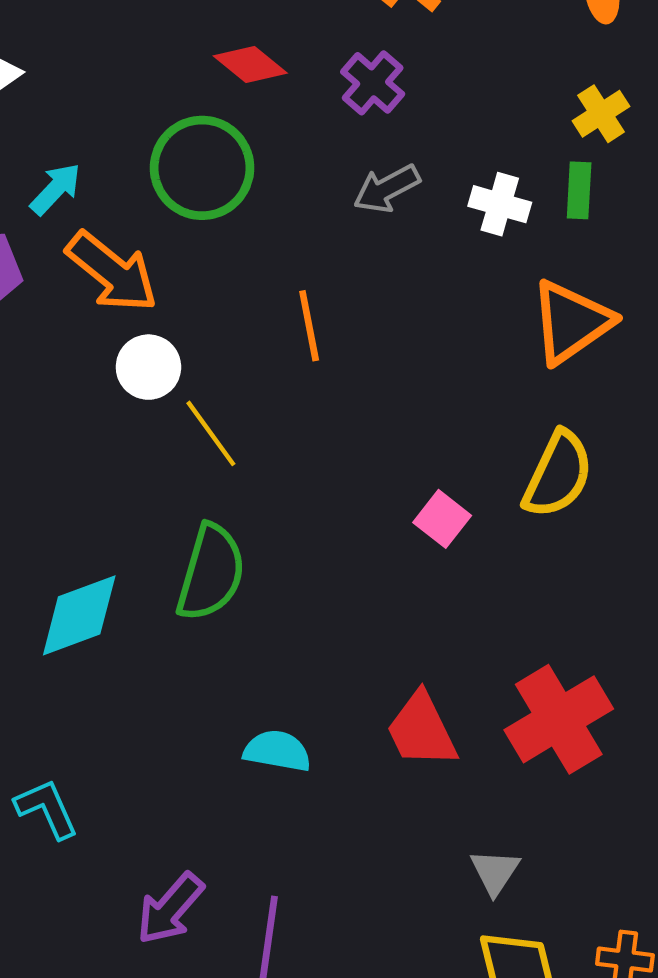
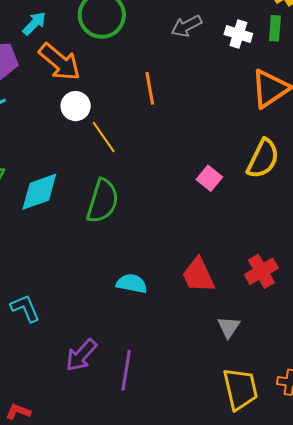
cyan diamond: (79, 615) -> (39, 192), moved
red cross: (559, 719) -> (261, 271), size x0.7
gray triangle: (495, 872) -> (229, 327), moved

